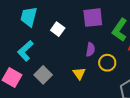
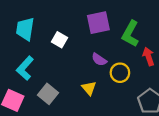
purple semicircle: (90, 50) -> (99, 60), turned 120

